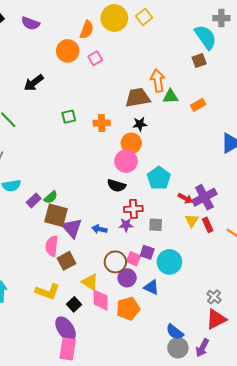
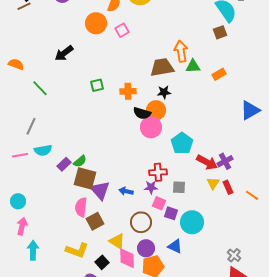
black semicircle: (116, 186) -> (142, 113), moved
purple cross: (204, 197) -> (225, 161), size x0.7
red arrow: (185, 198) -> (207, 162), size x1.5
pink square: (133, 259) -> (159, 203), moved
purple circle: (127, 278) -> (146, 248), moved

